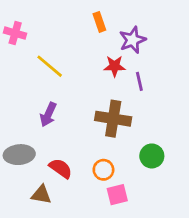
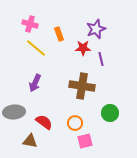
orange rectangle: (99, 22) -> (59, 34), moved
pink cross: (15, 33) -> (30, 24), moved

